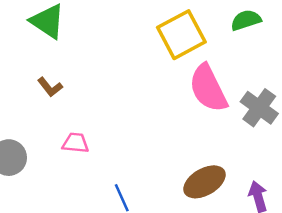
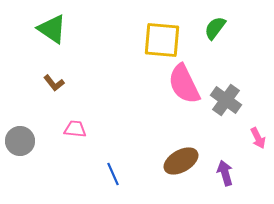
green semicircle: (246, 20) -> (215, 28), turned -35
yellow square: (181, 35) -> (162, 40), turned 33

